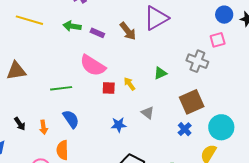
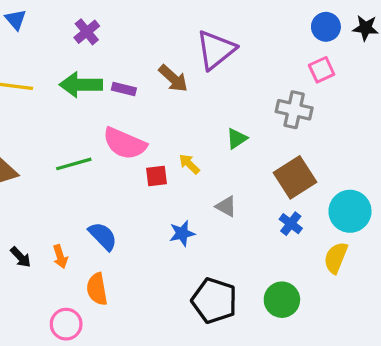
green arrow: (72, 26) -> (81, 85), size x1.4
green line: (61, 88) -> (74, 164), moved

